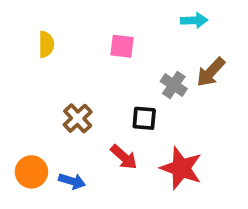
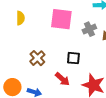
pink square: (122, 46) -> (61, 19), size x1.6
gray cross: (174, 85) -> (89, 29), moved, turned 32

